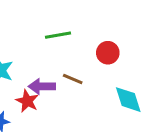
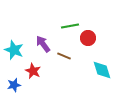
green line: (58, 35) -> (70, 26), moved
purple arrow: (42, 86) -> (43, 44), moved, turned 54

